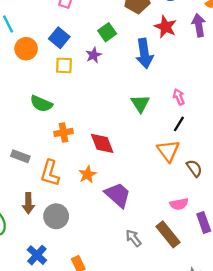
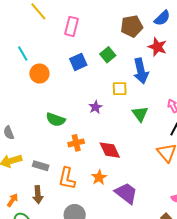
blue square: (59, 38) -> (78, 62), moved, turned 30
purple star: (94, 55) -> (95, 107), moved
yellow square: (64, 65) -> (120, 89), moved
brown arrow: (28, 203) -> (38, 195), moved

